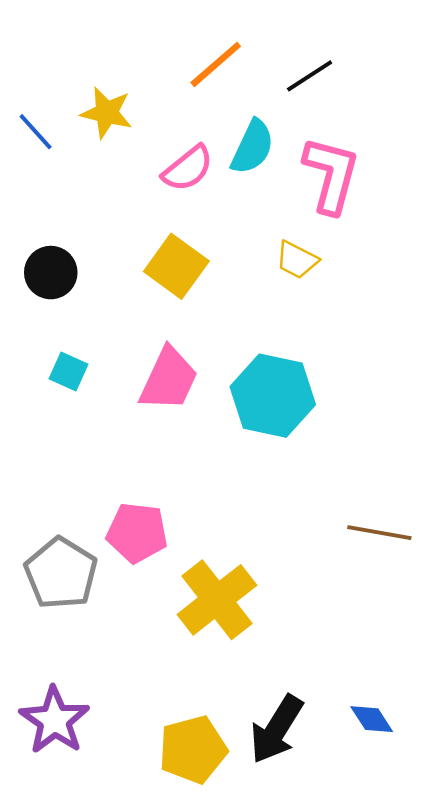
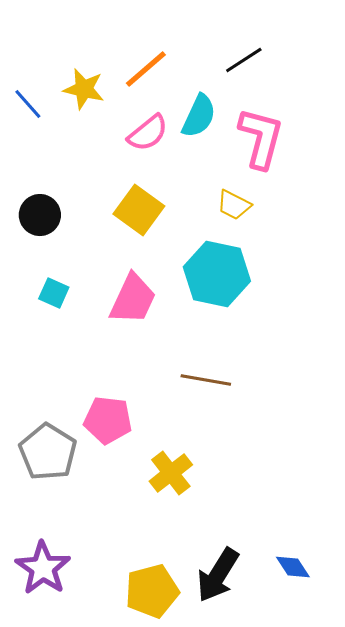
orange line: (216, 64) -> (146, 69), moved
cyan hexagon: (273, 396) -> (217, 274), moved
brown line: (379, 533) -> (206, 380), moved
yellow cross: (217, 600) -> (171, 473), size x0.7

